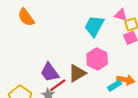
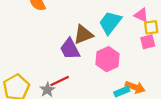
purple trapezoid: (50, 72) -> (70, 49), moved
brown triangle: (77, 73) -> (83, 35), moved

